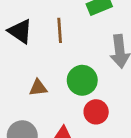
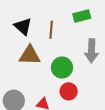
brown triangle: (38, 88) -> (30, 55), moved, size x1.6

